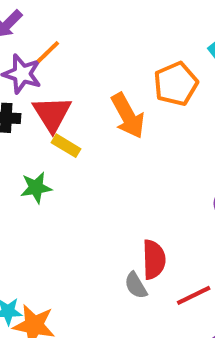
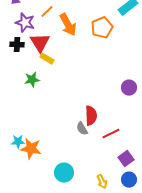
orange line: (48, 52) -> (47, 12), moved
orange arrow: (128, 116) -> (68, 25), moved

